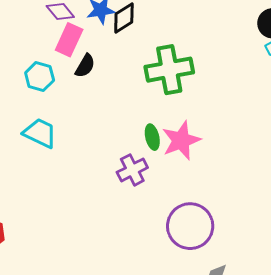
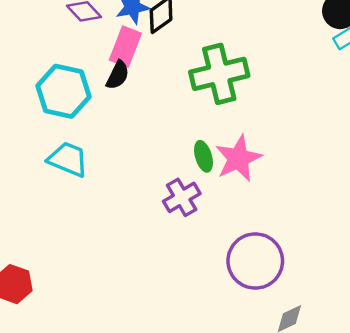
pink rectangle: (69, 40) -> (125, 47), moved
cyan hexagon: (40, 77) -> (63, 91), size x1.5

